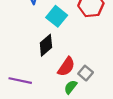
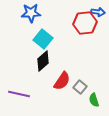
cyan square: (57, 16) -> (43, 39), moved
green semicircle: (71, 87) -> (94, 100), moved, turned -56

